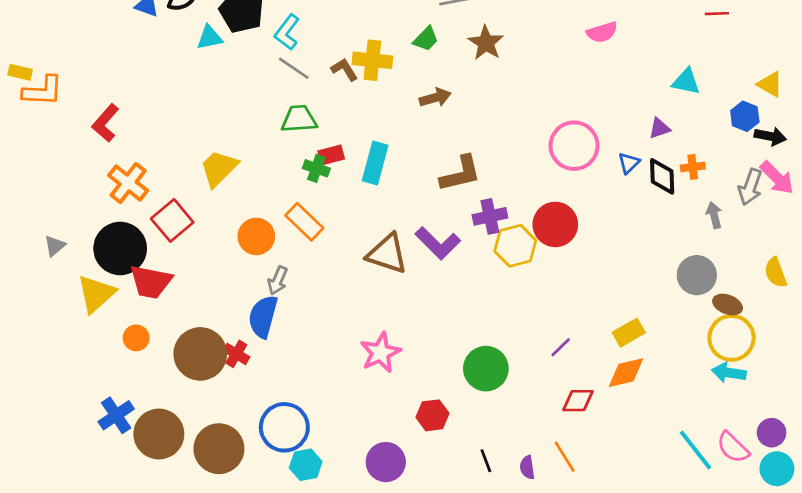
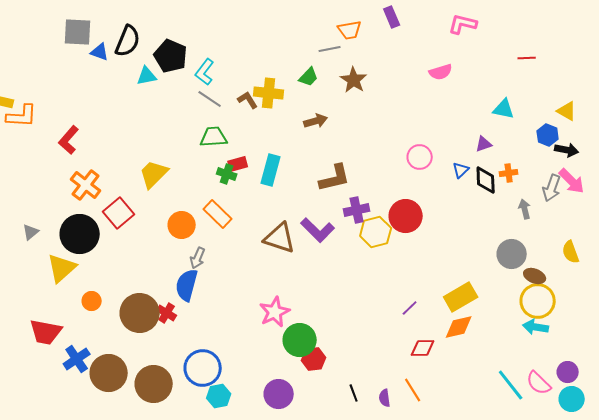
pink circle: (574, 146) -> (420, 157), size x0.7
red trapezoid: (151, 282) -> (46, 332), moved
yellow rectangle: (629, 333) -> (461, 297), size x1.4
green circle: (486, 369) -> (300, 340), moved

